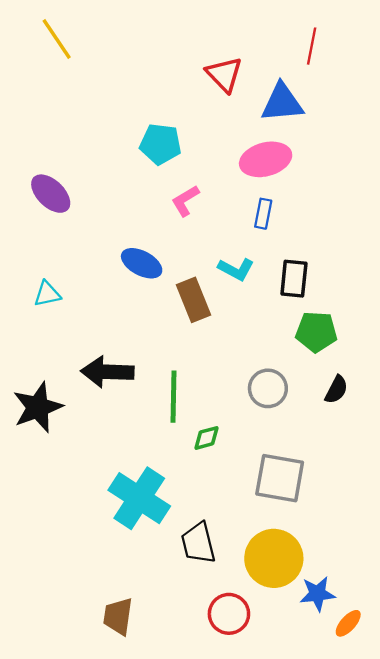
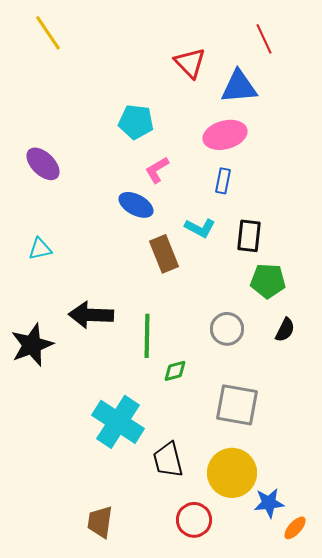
red line: (312, 46) -> (264, 39), turned -36
blue ellipse: (142, 263) -> (136, 205), moved

